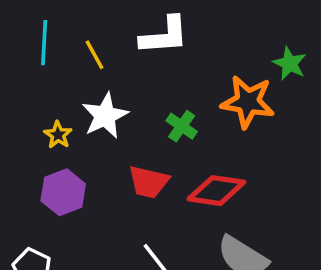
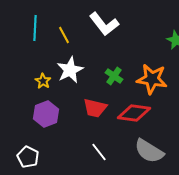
white L-shape: (164, 36) -> (104, 24), turned 56
orange star: (248, 102) -> (152, 79), moved

